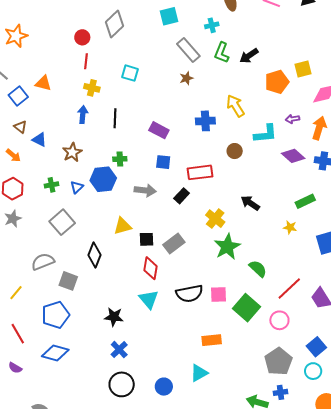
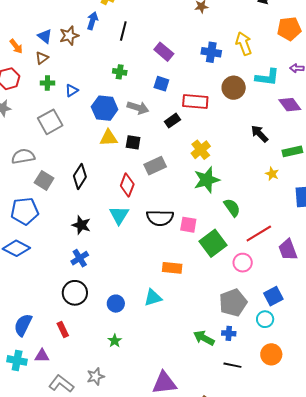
brown triangle: (20, 127) -> (42, 58), moved, turned 32
brown circle: (235, 151) -> (234, 88), size x1.5
brown star: (72, 152) -> (69, 36), moved
blue hexagon: (103, 179) -> (105, 108), moved
black arrow: (250, 203) -> (260, 134), moved
black square: (147, 239) -> (133, 142), moved
black diamond: (94, 255) -> (80, 176), moved

